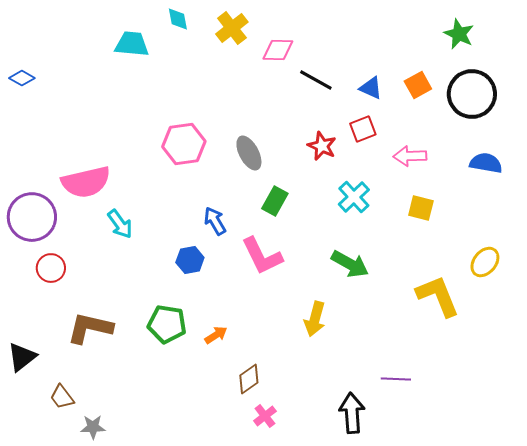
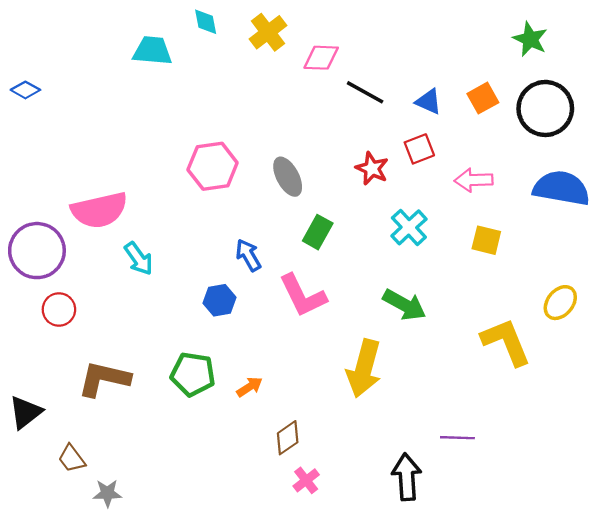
blue semicircle: (486, 163) -> (561, 188), size x1.5
yellow arrow: (315, 319) -> (364, 368), size x1.4

